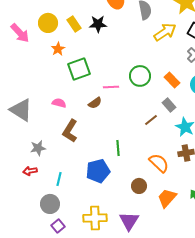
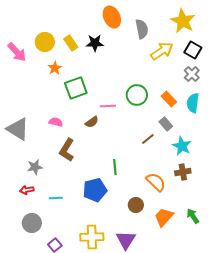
cyan line: (59, 179) -> (56, 198), turned 72
gray circle: (50, 204) -> (32, 223), moved

